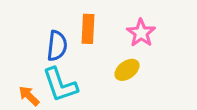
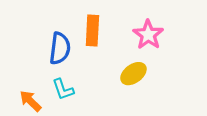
cyan L-shape: (60, 85) -> (63, 89), size x0.6

